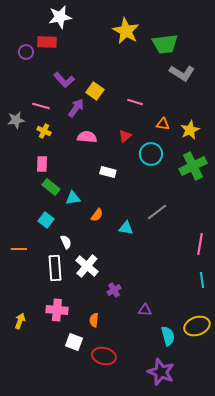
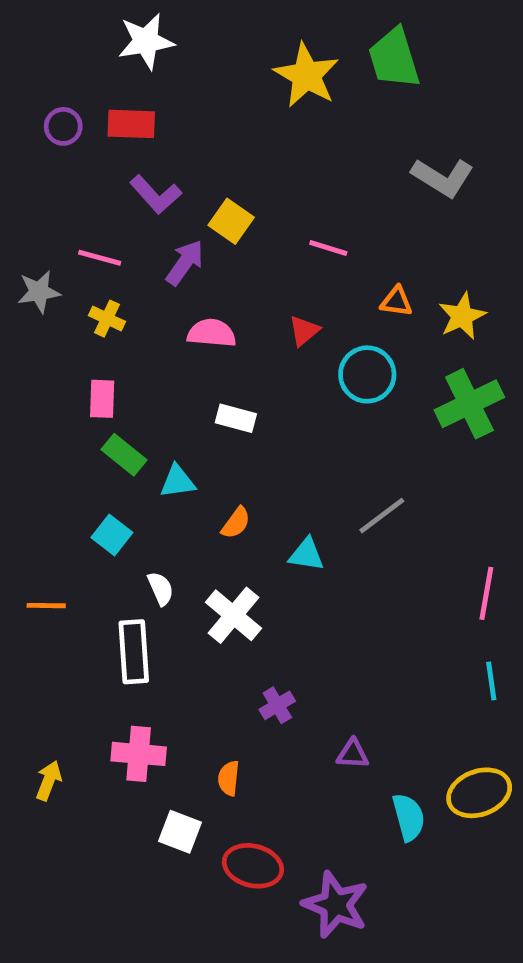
red rectangle: (47, 42) -> (131, 124), moved
green trapezoid: (165, 44) -> (394, 58), moved, turned 80
white rectangle: (108, 172) -> (236, 418), moved
white cross: (87, 266) -> (233, 615), moved
purple star: (161, 372) -> (336, 905), moved

